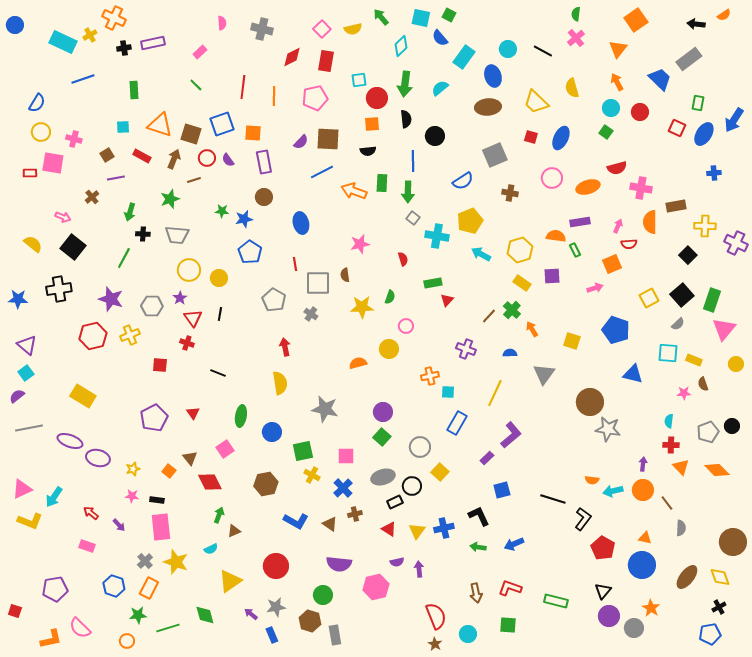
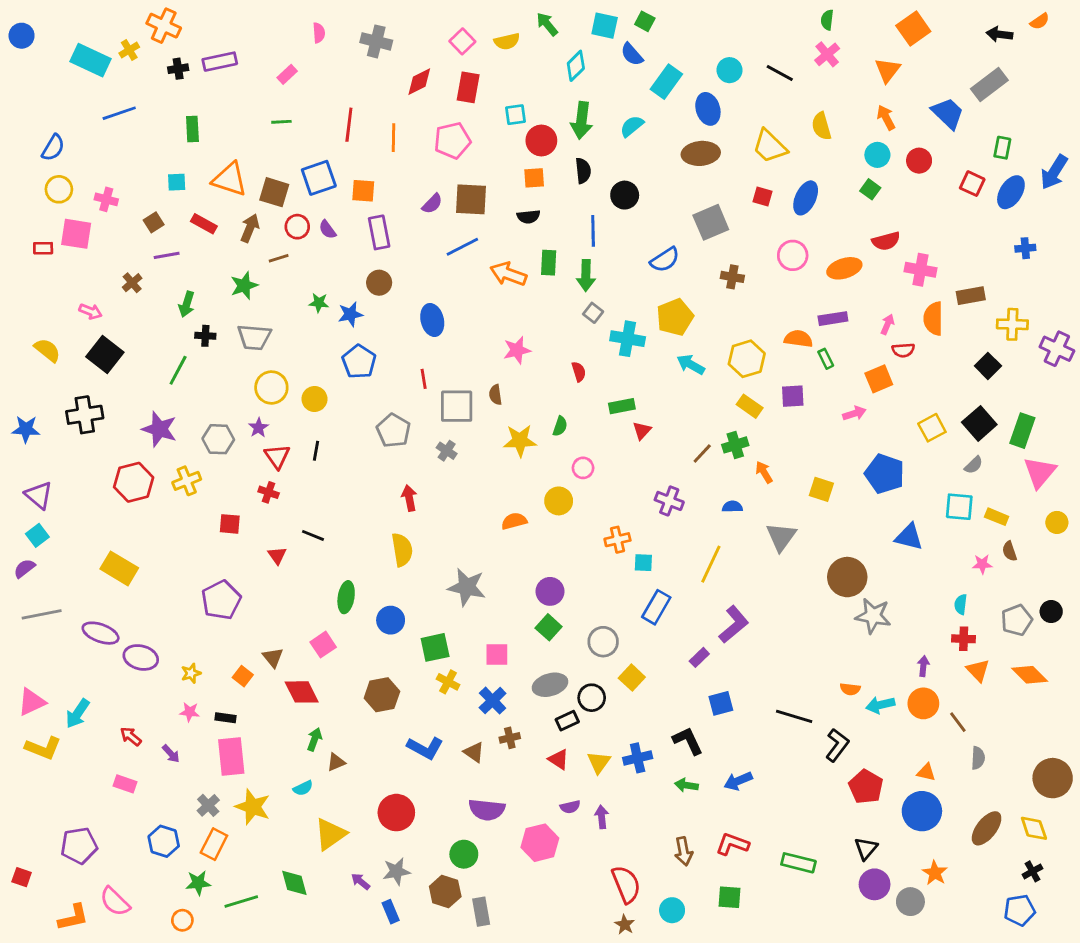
green line: (196, 85) -> (281, 122), turned -48
green cross: (512, 310) -> (735, 445), turned 30
red triangle: (193, 413) -> (277, 556), moved

